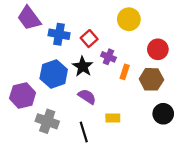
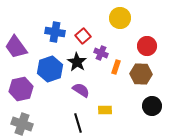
purple trapezoid: (29, 18) -> (16, 47), moved
gray cross: (47, 121) -> (22, 124), moved

